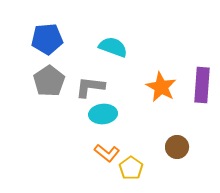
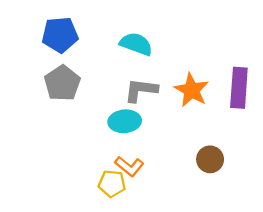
gray L-shape: (90, 87) -> (141, 90), moved
yellow pentagon: (131, 168) -> (112, 184), moved, turned -30

